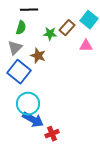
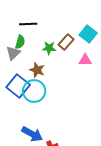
gray triangle: (15, 48) -> (13, 53), moved
cyan circle: (28, 104) -> (34, 91), moved

